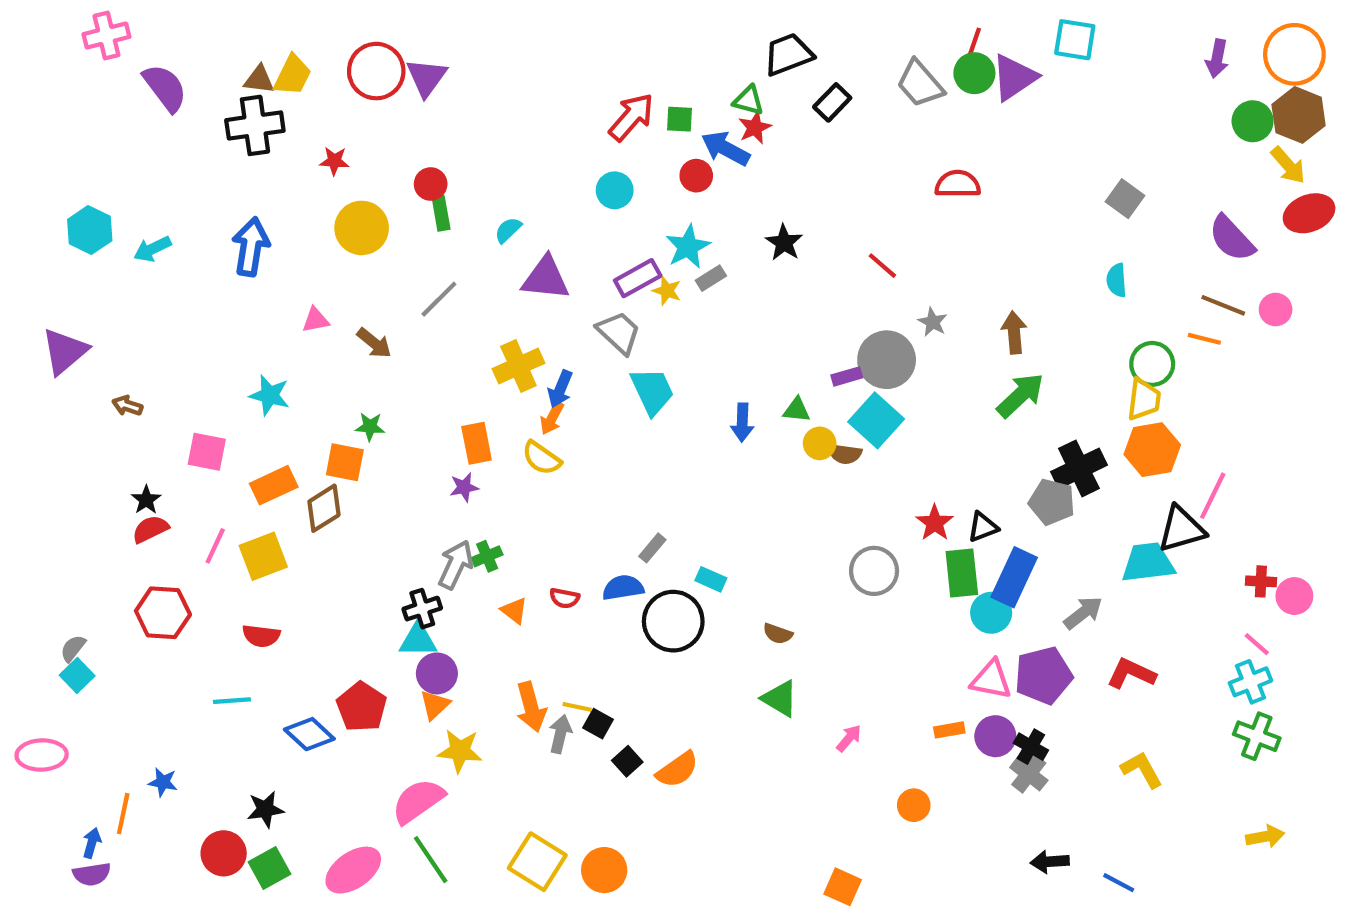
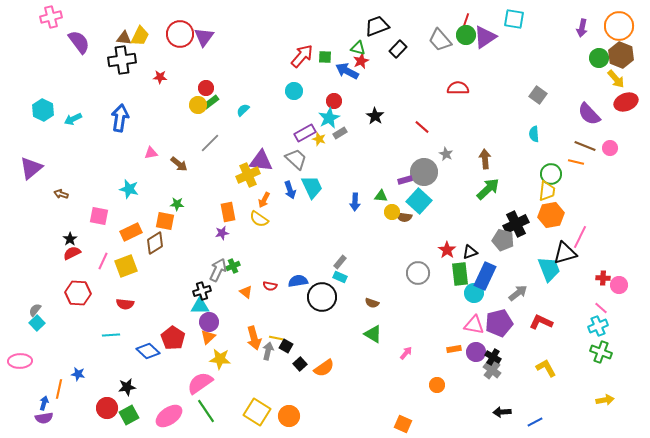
red circle: (696, 176) -> (334, 101), moved
green rectangle: (441, 213) -> (211, 102), turned 63
yellow circle: (362, 228) -> (198, 105), moved, size x0.7
purple triangle: (546, 278) -> (261, 161), moved
blue arrow: (560, 389) -> (290, 190), moved, turned -42
gray rectangle: (652, 548) -> (340, 262), moved
cyan trapezoid: (1148, 563) -> (549, 269), turned 76
blue line: (1119, 883) -> (535, 422), turned -56

